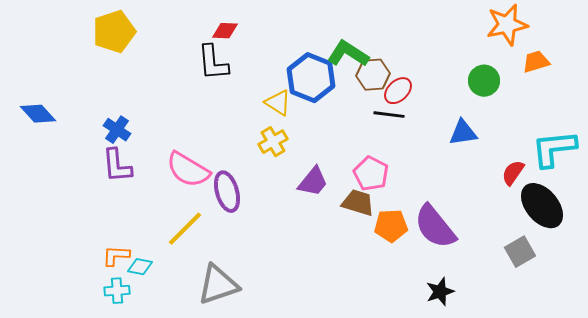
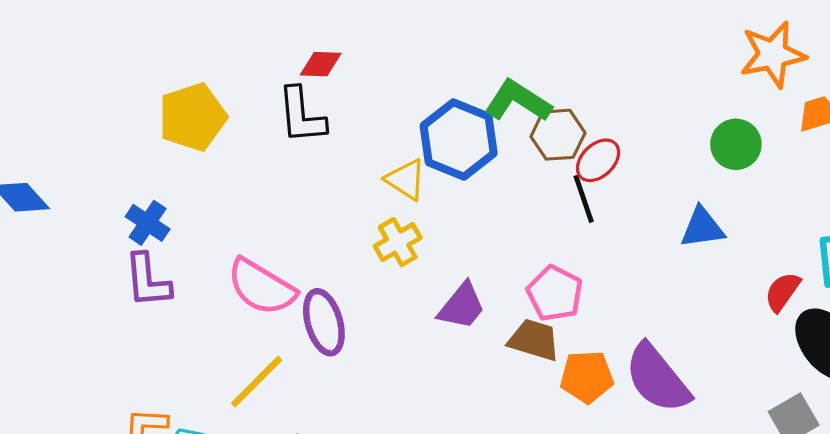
yellow pentagon: (114, 32) -> (192, 117), moved
black line: (389, 115) -> (584, 199), turned 64

